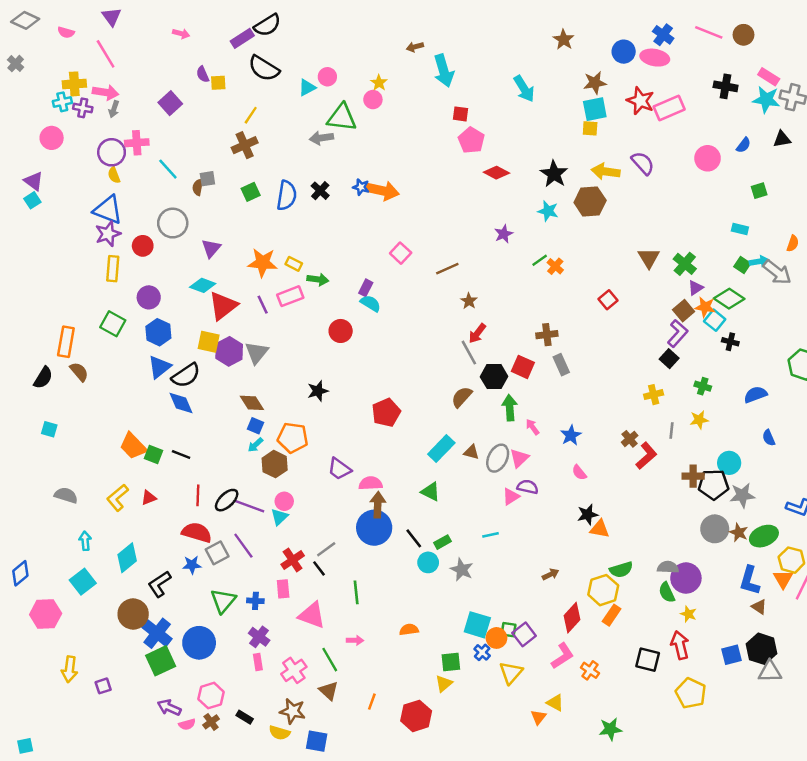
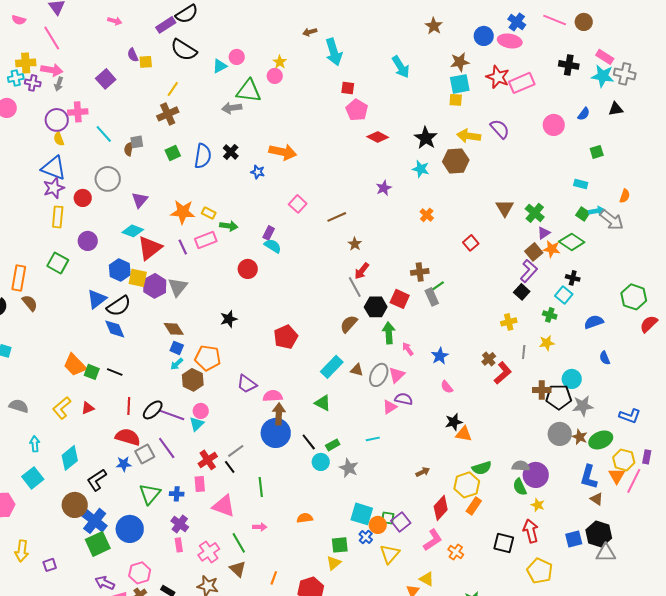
blue star: (361, 187) -> (258, 172), moved
green line: (540, 260) -> (438, 286), moved
cyan square: (715, 320) -> (564, 295), moved
blue hexagon: (158, 332) -> (120, 270), moved

